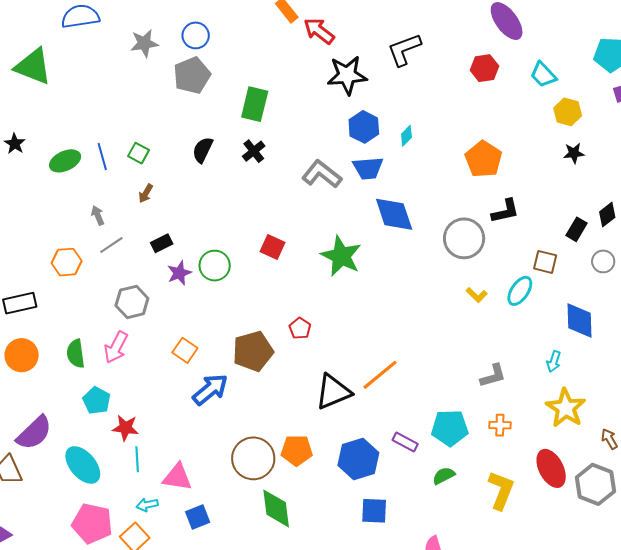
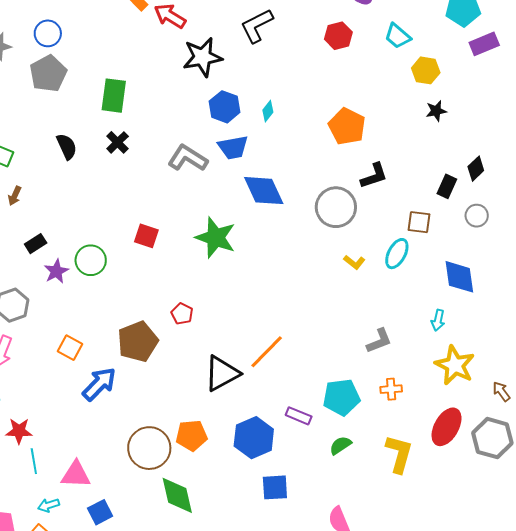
black semicircle: (203, 150) -> (67, 147), turned 136
red ellipse: (551, 468) -> (447, 427), turned 63

